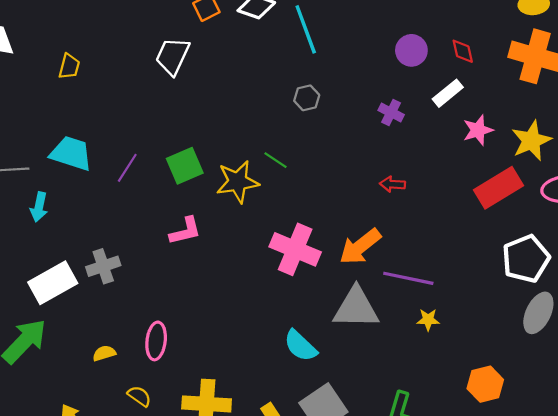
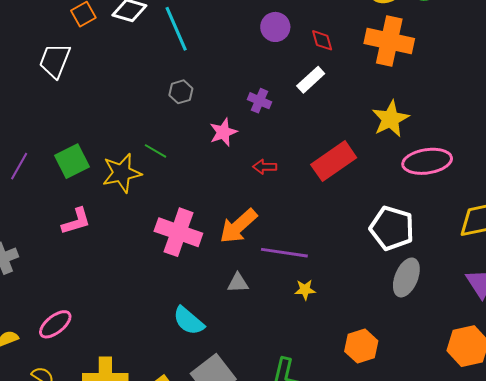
purple circle: (411, 50) -> (275, 27), moved
pink star: (478, 130) -> (223, 132), moved
red rectangle: (498, 188) -> (334, 161), moved
white pentagon: (526, 259) -> (392, 228), turned -30
gray triangle: (356, 308) -> (238, 283), size x0.5
pink ellipse: (156, 341) -> (55, 324), turned 48

